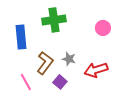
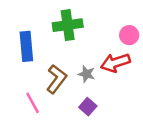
red arrow: (96, 70) -> (115, 63), moved
purple square: (60, 82) -> (88, 107), moved

